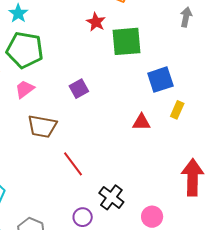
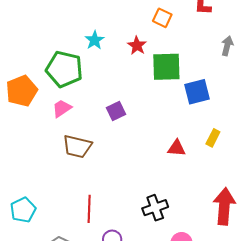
cyan star: (18, 13) -> (95, 40), moved
blue square: (160, 80) -> (197, 92), moved
red line: (73, 164) -> (89, 209), moved, turned 36
black cross: (111, 197) -> (155, 208), moved, turned 30

